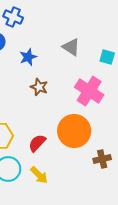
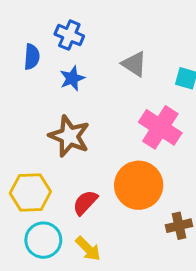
blue cross: (13, 17) -> (69, 35), moved
brown star: (39, 87) -> (69, 136), moved, size x1.6

